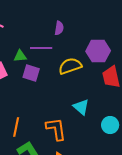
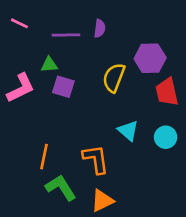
purple line: (41, 48) -> (66, 35), moved
yellow semicircle: (70, 66) -> (114, 78), turned -50
cyan circle: (110, 125) -> (166, 137), moved

